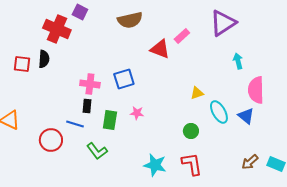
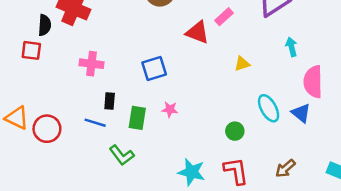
black semicircle: (44, 59) -> (45, 25), moved
pink cross: (90, 84) -> (92, 64), moved
yellow triangle: (197, 93) -> (242, 64), moved
red circle: (51, 140) -> (47, 129), moved
brown arrow: (250, 162) -> (285, 168), moved

